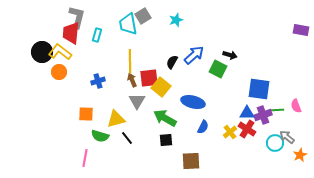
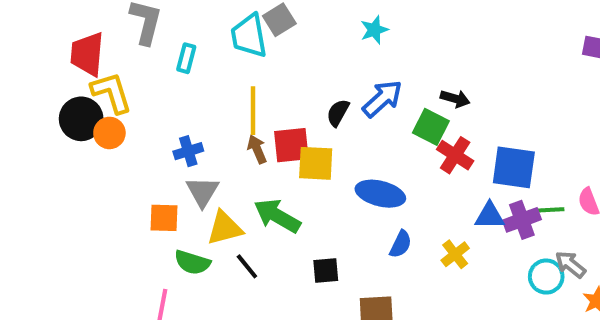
cyan star: (176, 20) -> (374, 30), moved
red trapezoid: (71, 33) -> (87, 54), moved
black circle: (42, 52) -> (81, 119), moved
yellow L-shape: (60, 52) -> (111, 93), turned 35
yellow square: (161, 87) -> (316, 163), turned -36
gray triangle: (137, 101) -> (202, 192), moved
green arrow: (165, 118) -> (277, 216), moved
red cross: (247, 129) -> (455, 155), moved

